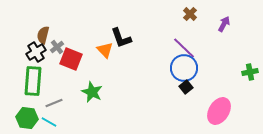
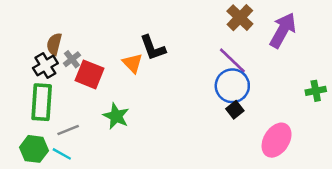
brown cross: (190, 14) -> (240, 18), size x1.5
purple arrow: (224, 24) -> (283, 30), size x1.8

